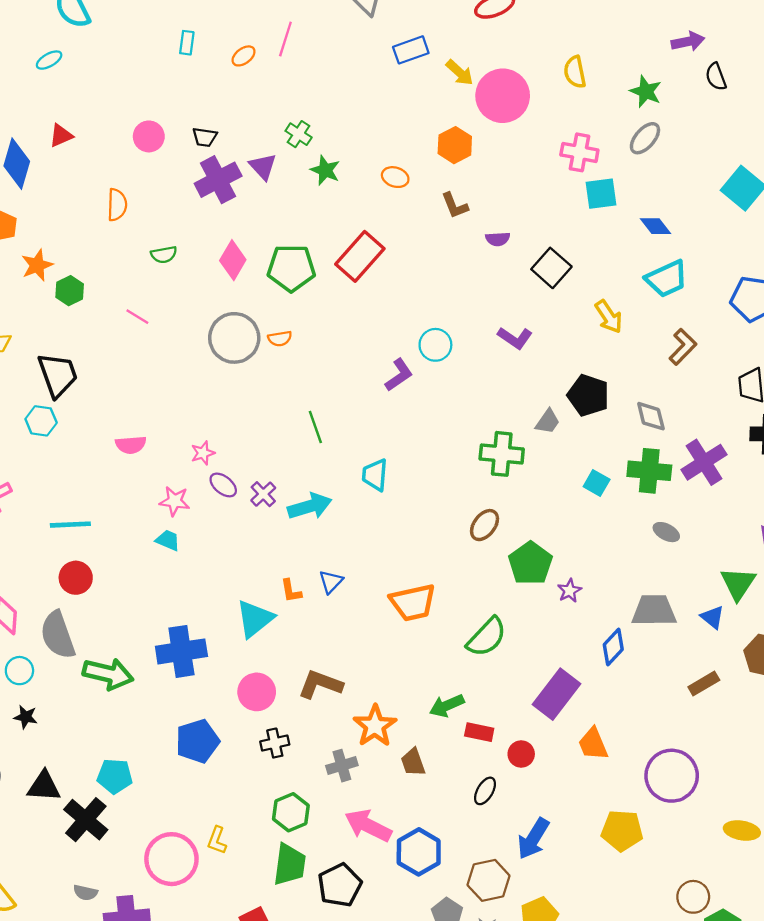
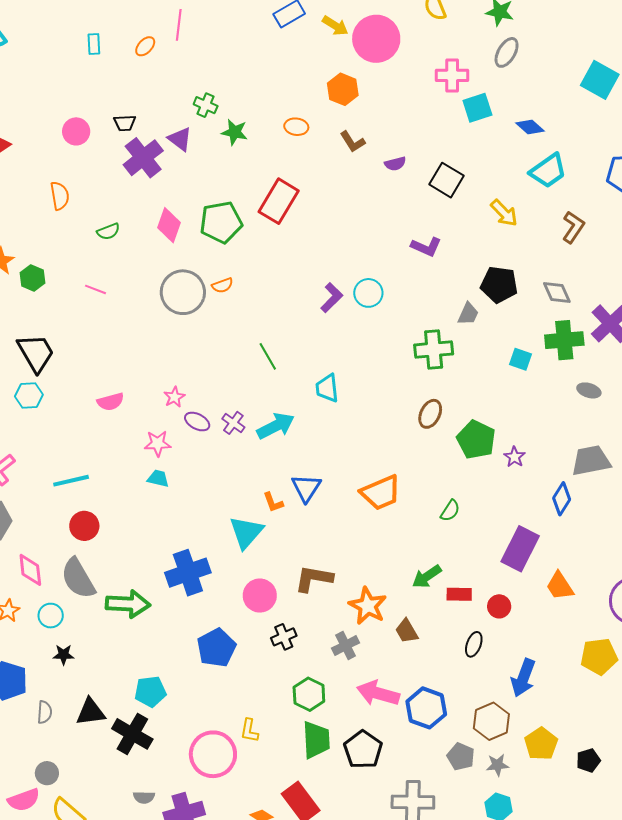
cyan circle: (435, 345) -> (368, 293), moved
blue triangle: (331, 582) -> (306, 488), size x1.4
green semicircle: (487, 637) -> (450, 511), size x0.6

